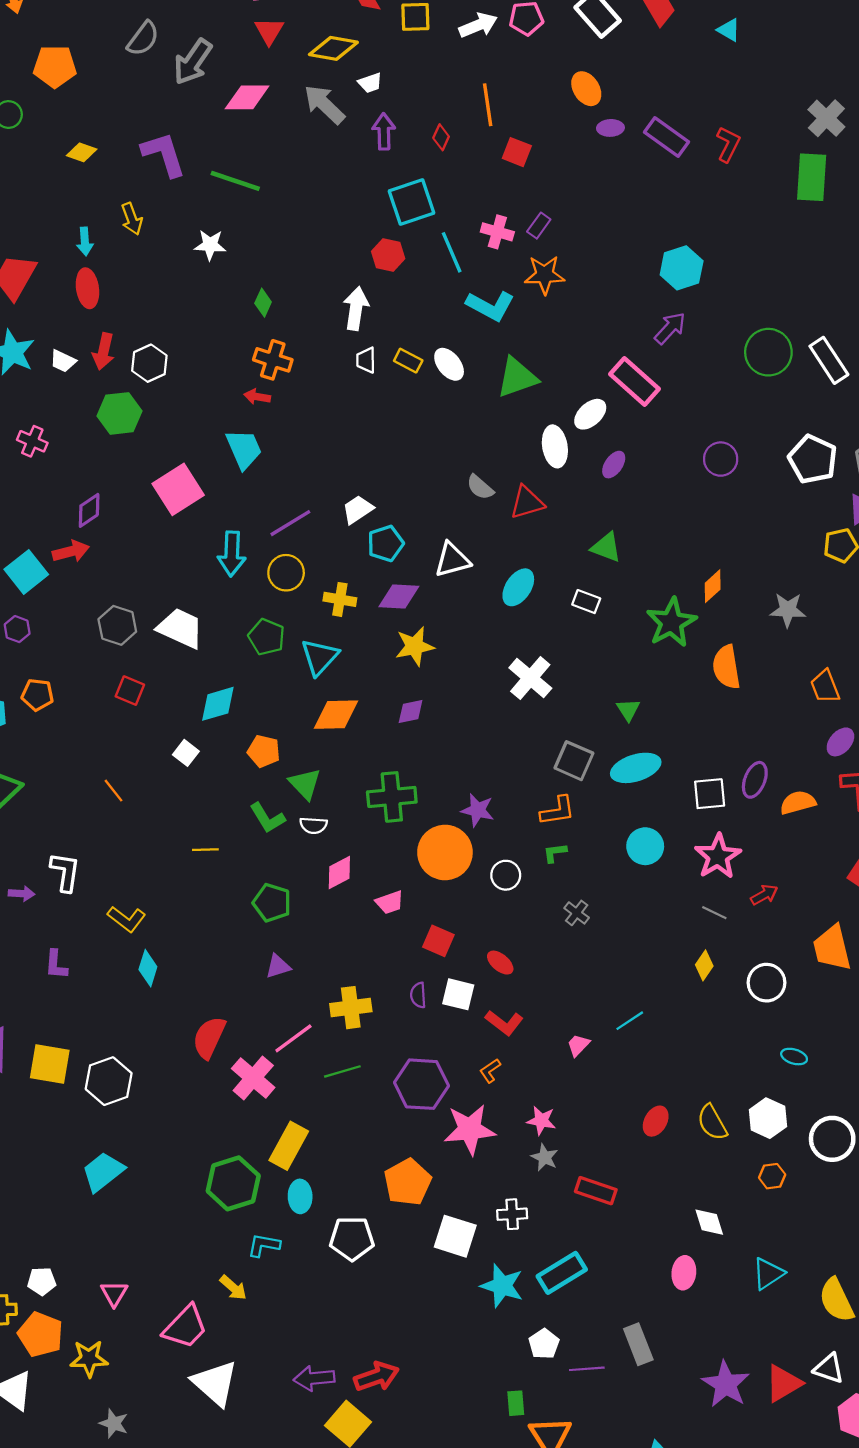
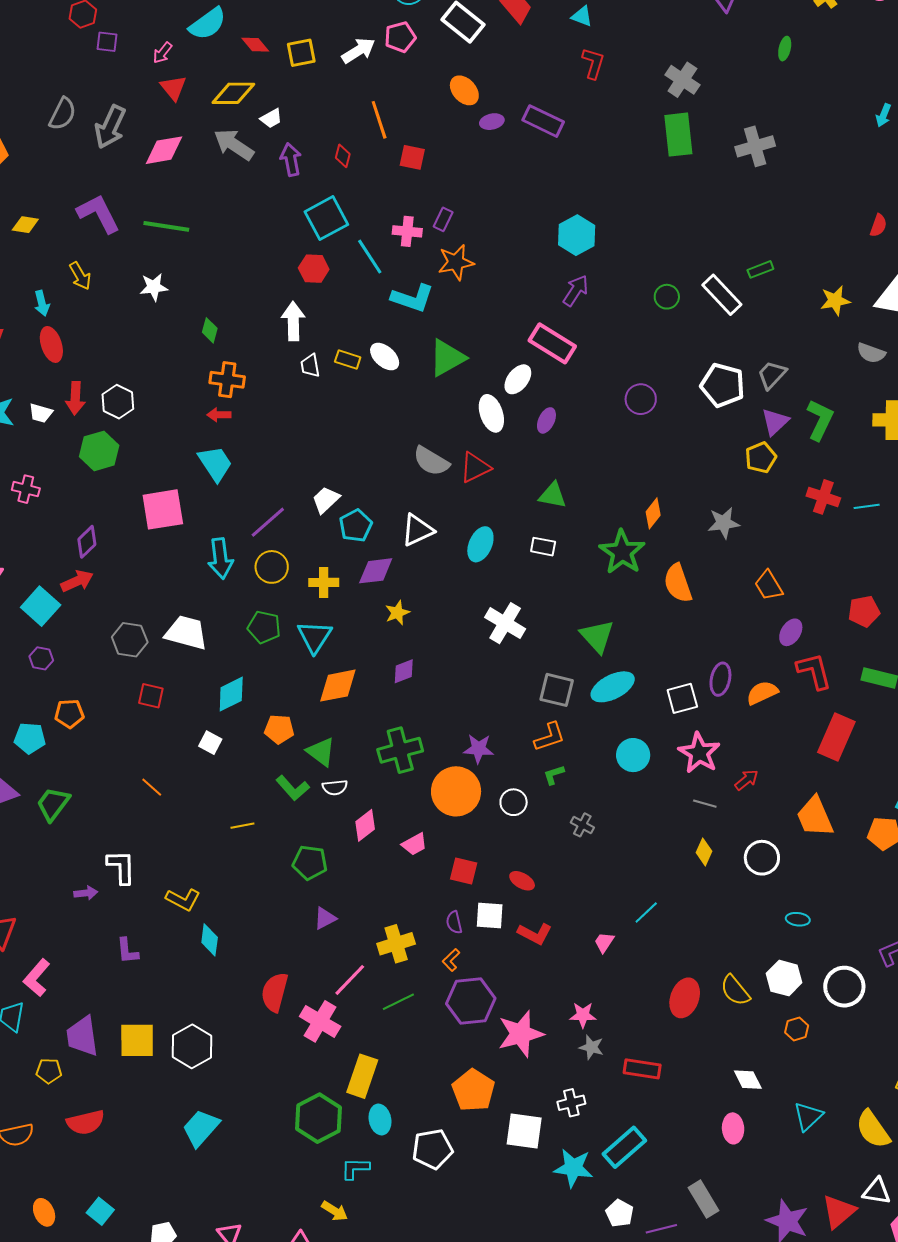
red L-shape: (728, 144) -> (593, 63), moved
green circle: (768, 352) -> (667, 297), size x0.6
gray semicircle: (480, 487) -> (431, 461), size x1.4
pink square: (178, 489) -> (163, 509), turned 33
yellow star: (415, 646) -> (397, 613), size x0.7
green triangle: (628, 710) -> (597, 636), size x1.6
orange L-shape: (490, 1071) -> (451, 960), moved
red ellipse: (656, 1121) -> (685, 998), size x1.4

